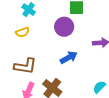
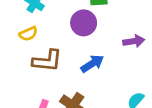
brown L-shape: (25, 66) -> (47, 61), moved

